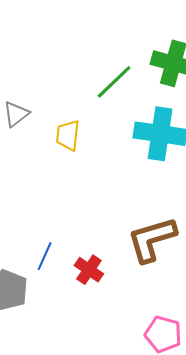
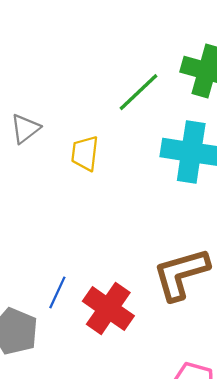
red cross: (89, 270) -> (108, 308), size x1.5

